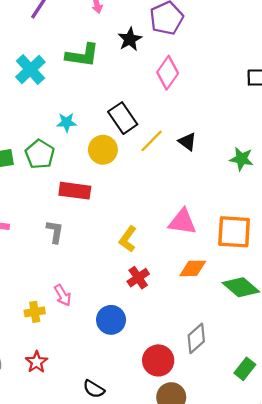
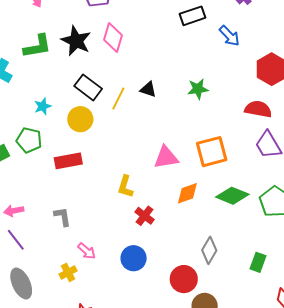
black star: (130, 39) -> (76, 41), moved, size x1.4
gray L-shape: (55, 232) -> (62, 217), moved

